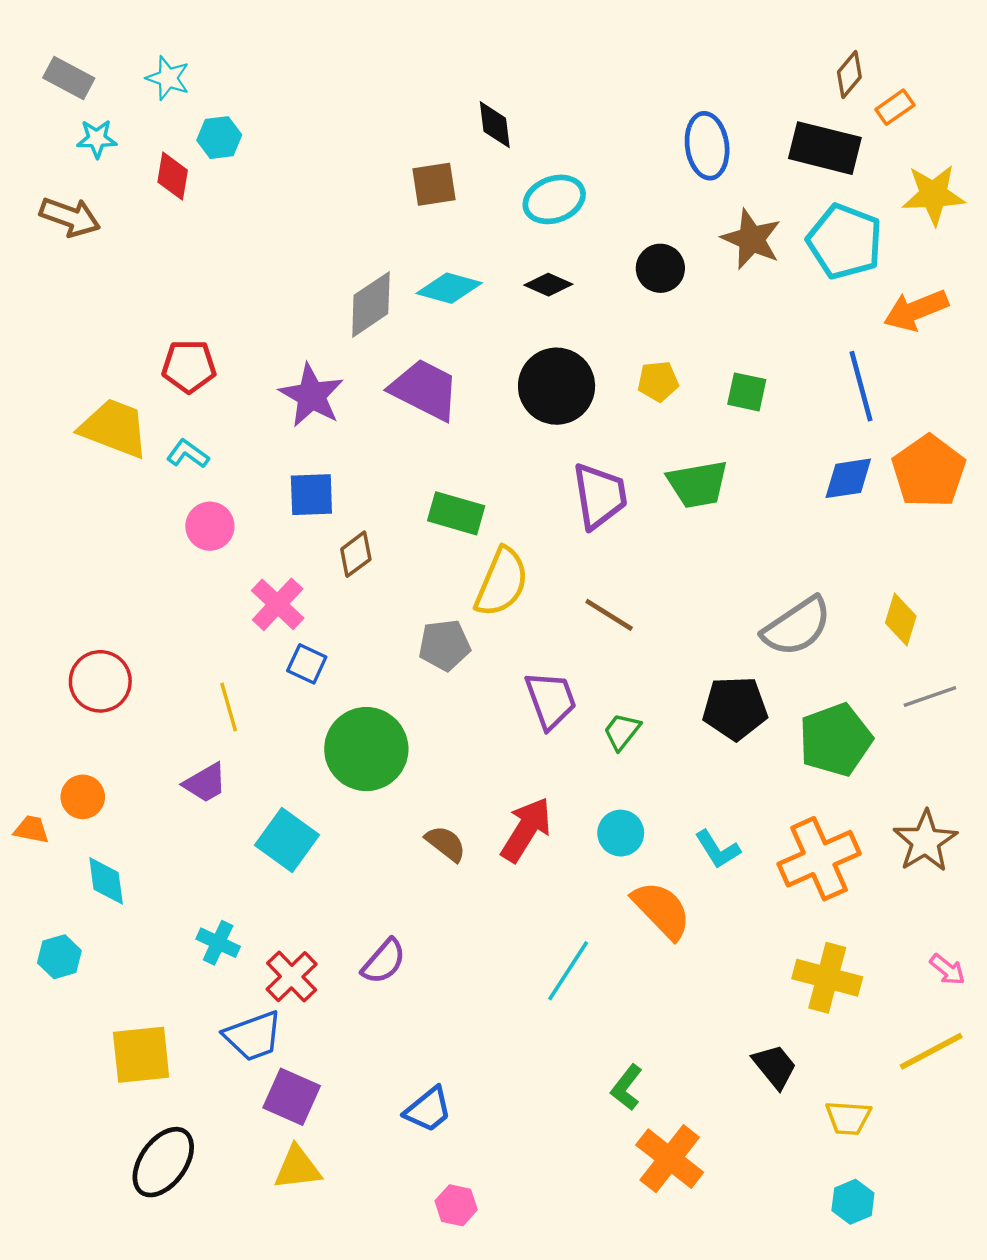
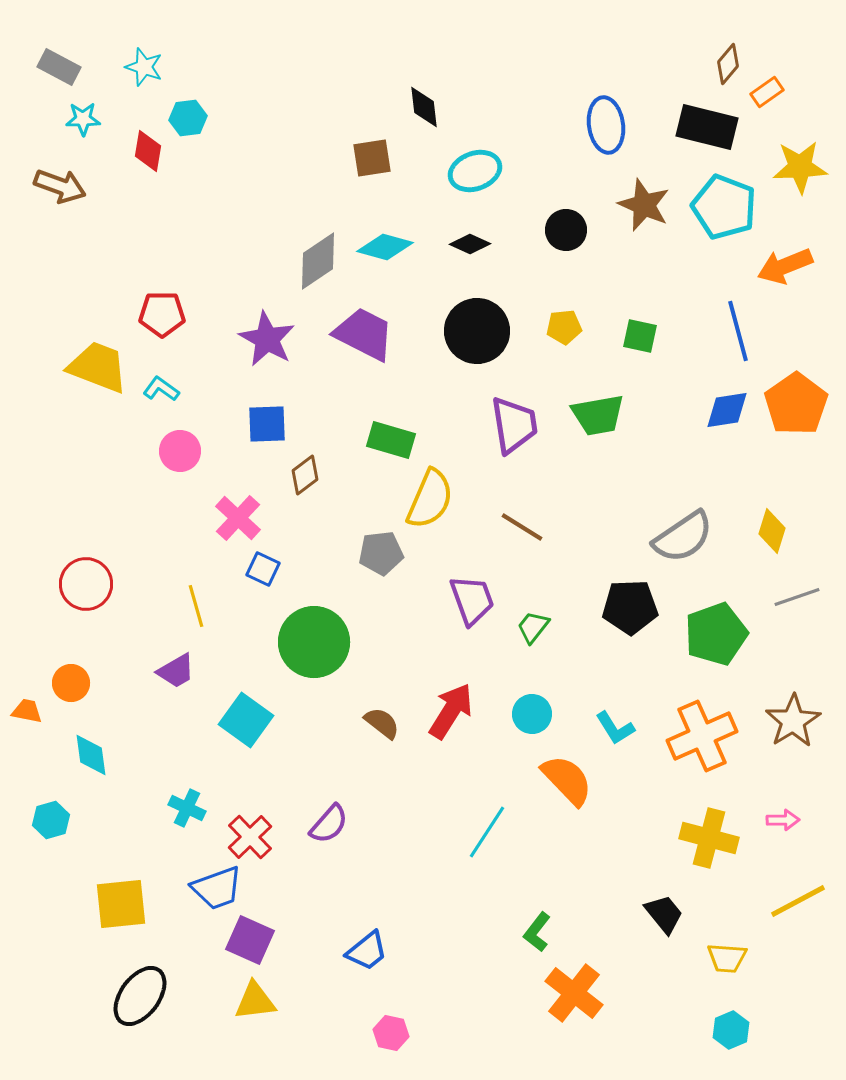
pink arrow: (947, 970) -> (783, 820), moved, turned -40

